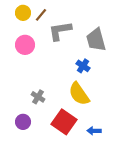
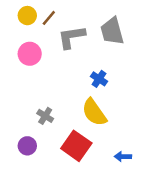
gray trapezoid: (96, 40) -> (112, 31), moved
blue arrow: (94, 131) -> (123, 157), moved

